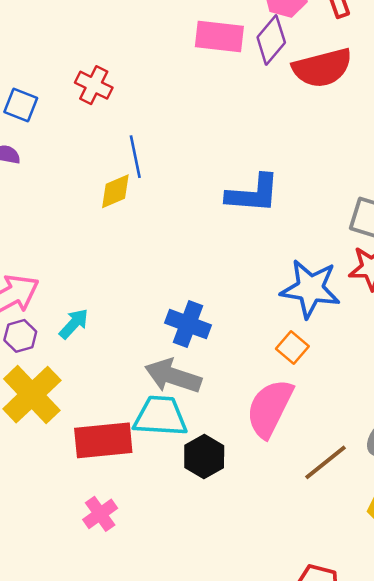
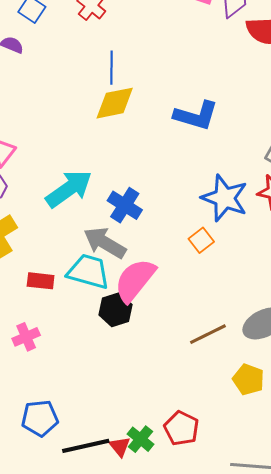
yellow diamond: (115, 191) -> (115, 103), moved, size x1.4
cyan arrow: (74, 324) -> (69, 189), moved, size x1.8
pink semicircle: (270, 408) -> (135, 280), moved
red rectangle: (103, 440) -> (41, 281), size x0.6

